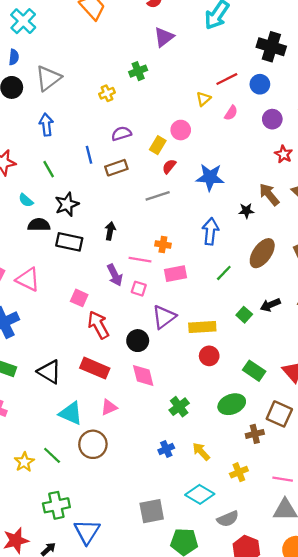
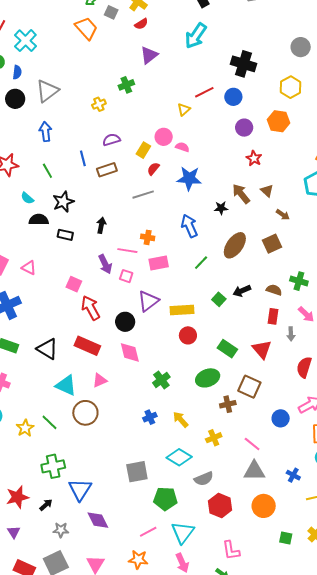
pink semicircle: (231, 113) -> (182, 147), moved, turned -104
blue arrow: (210, 231) -> (189, 226), turned -30
black rectangle: (69, 242) -> (65, 235), size x0.7
pink triangle: (28, 279) -> (29, 268), size x0.7
pink line: (283, 479) -> (252, 444), turned 30

